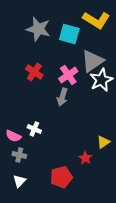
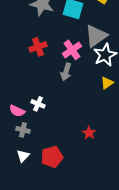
red cross: (34, 72) -> (38, 47), turned 36
yellow triangle: (103, 142) -> (107, 83), moved
red pentagon: (61, 177) -> (52, 157), moved

